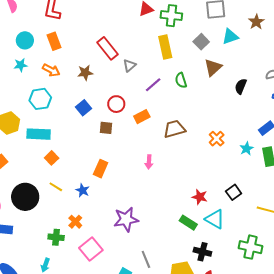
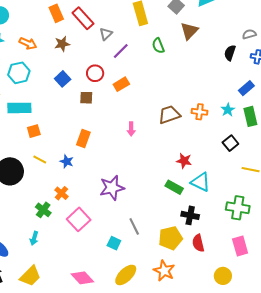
orange rectangle: (54, 41) -> (56, 13), moved
purple line: (153, 85) -> (121, 51), moved
black semicircle: (241, 86) -> (230, 53), moved
brown trapezoid: (174, 129) -> (169, 115), moved
orange cross: (217, 139) -> (200, 112), moved, turned -35
orange square: (52, 158) -> (34, 131), turned 32
black square: (234, 192) -> (230, 143), moved
green cross: (56, 237) -> (43, 210), turned 35

